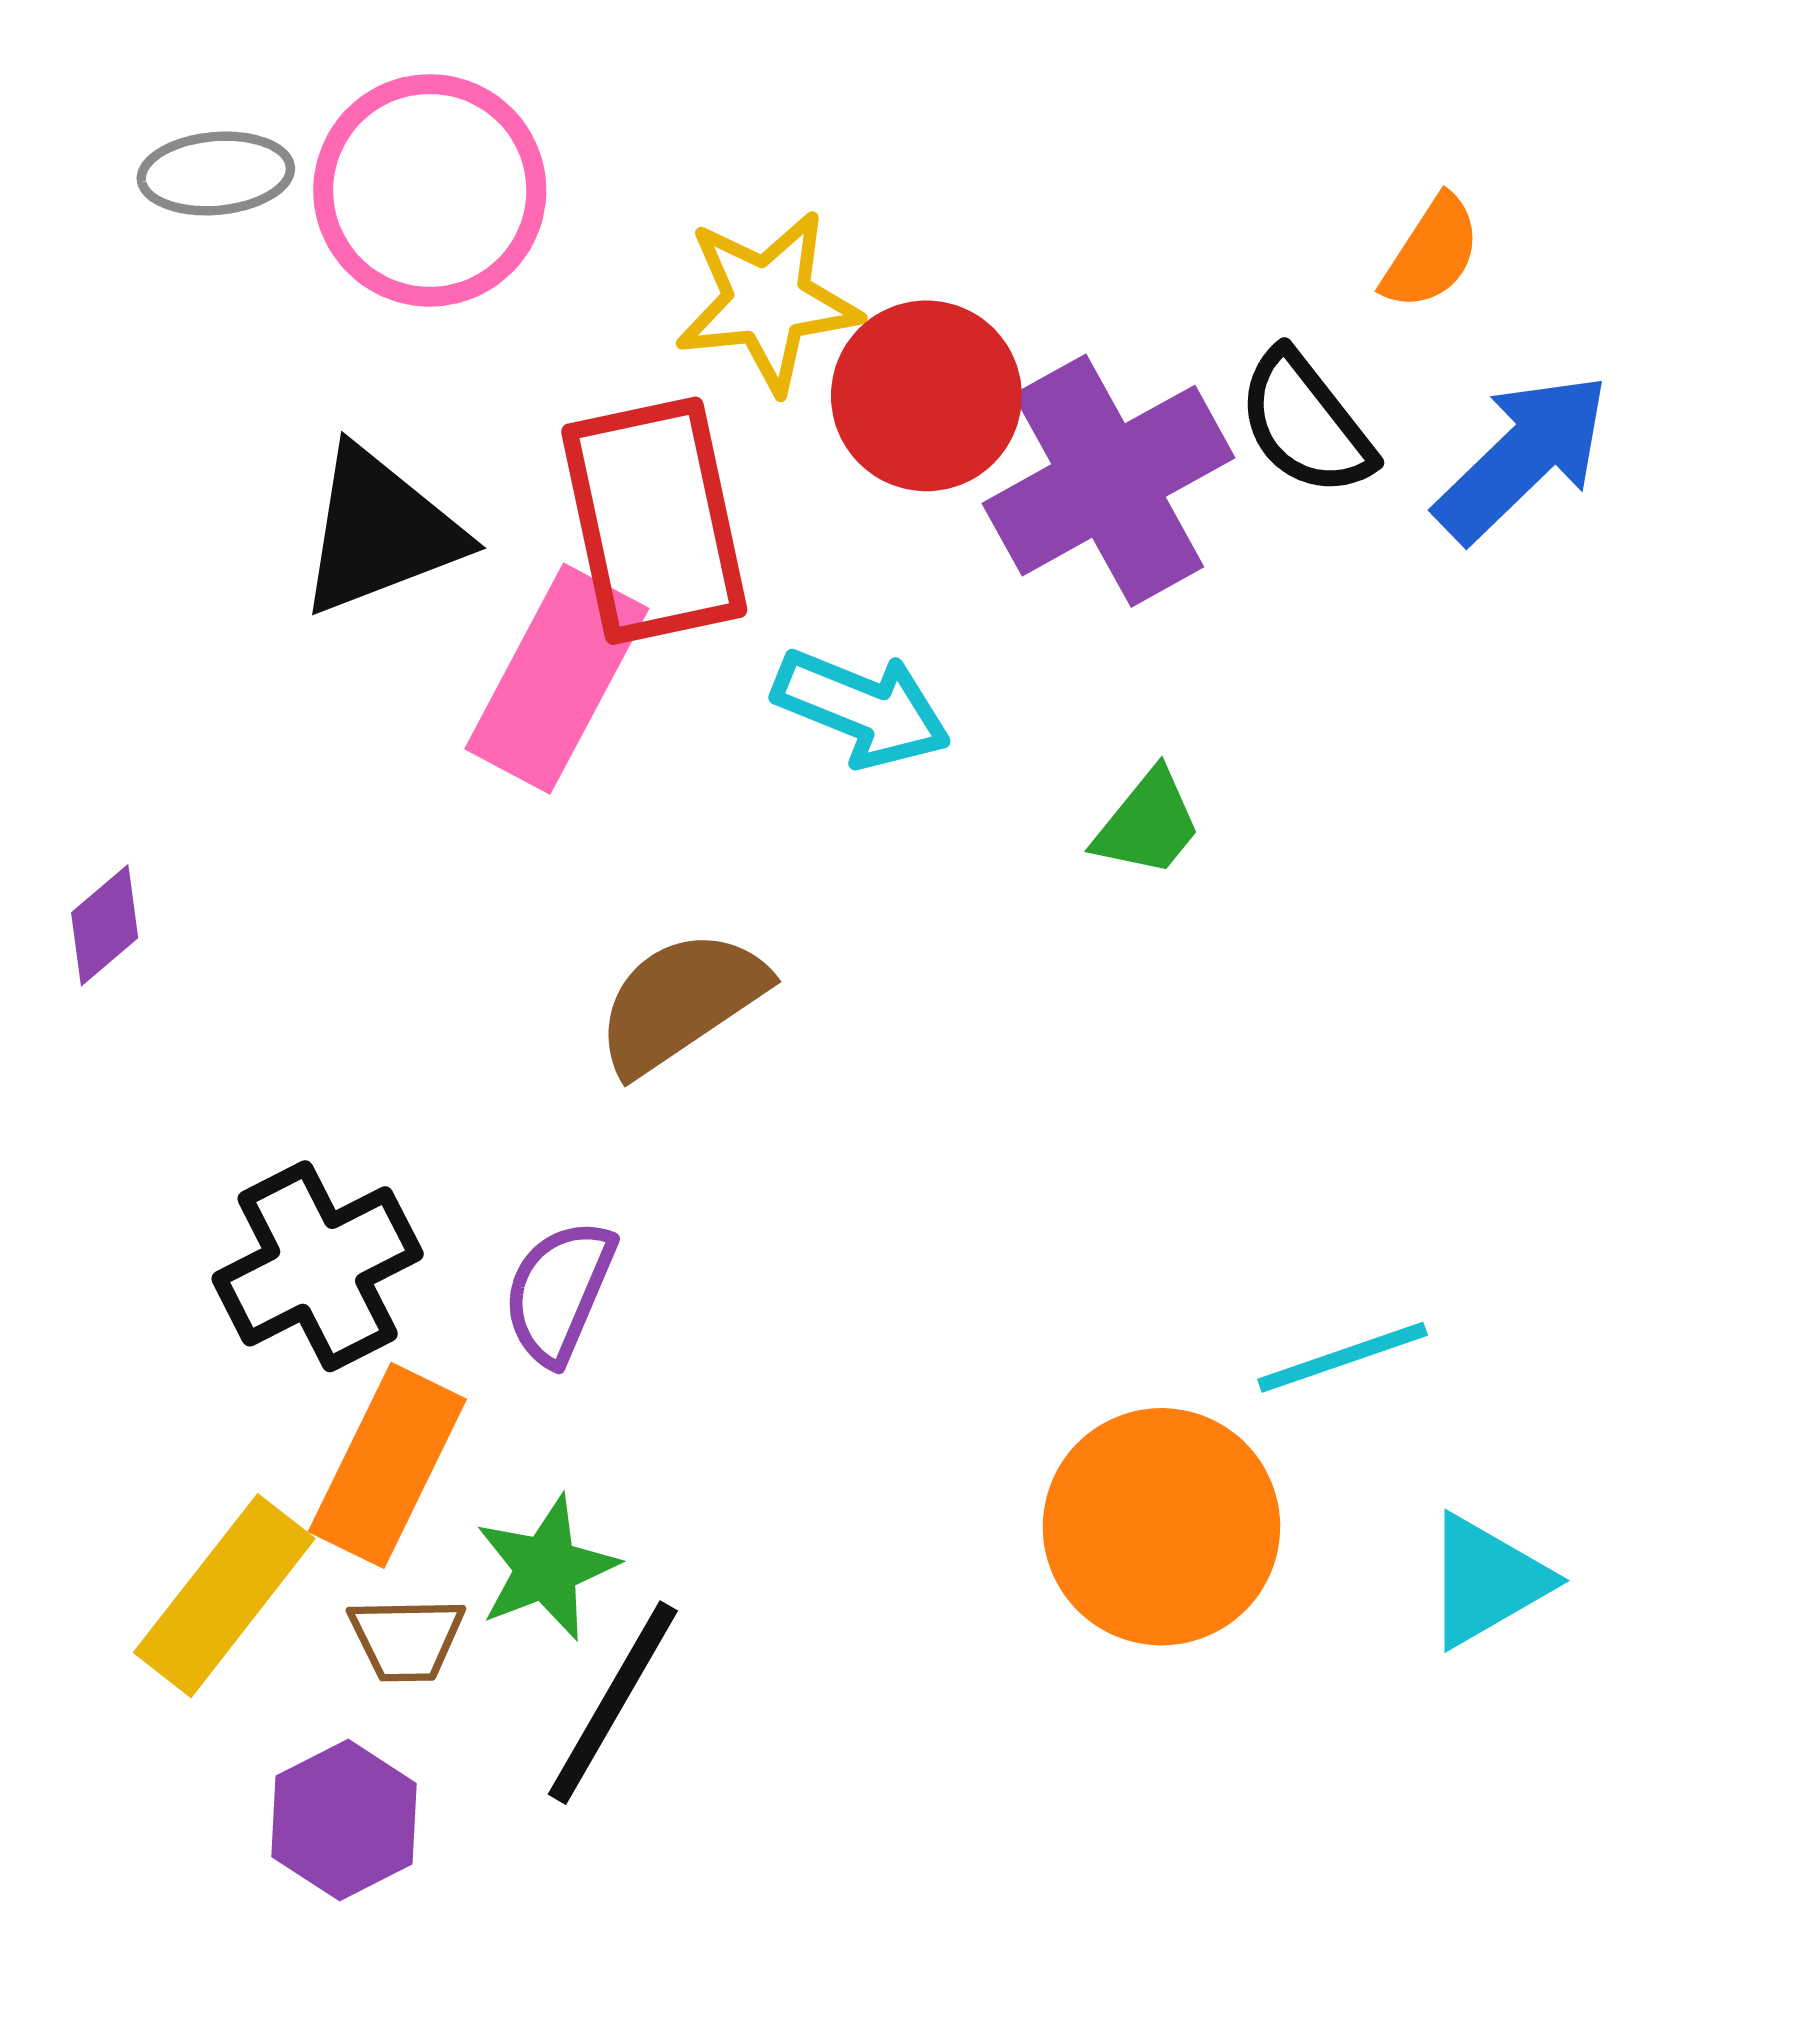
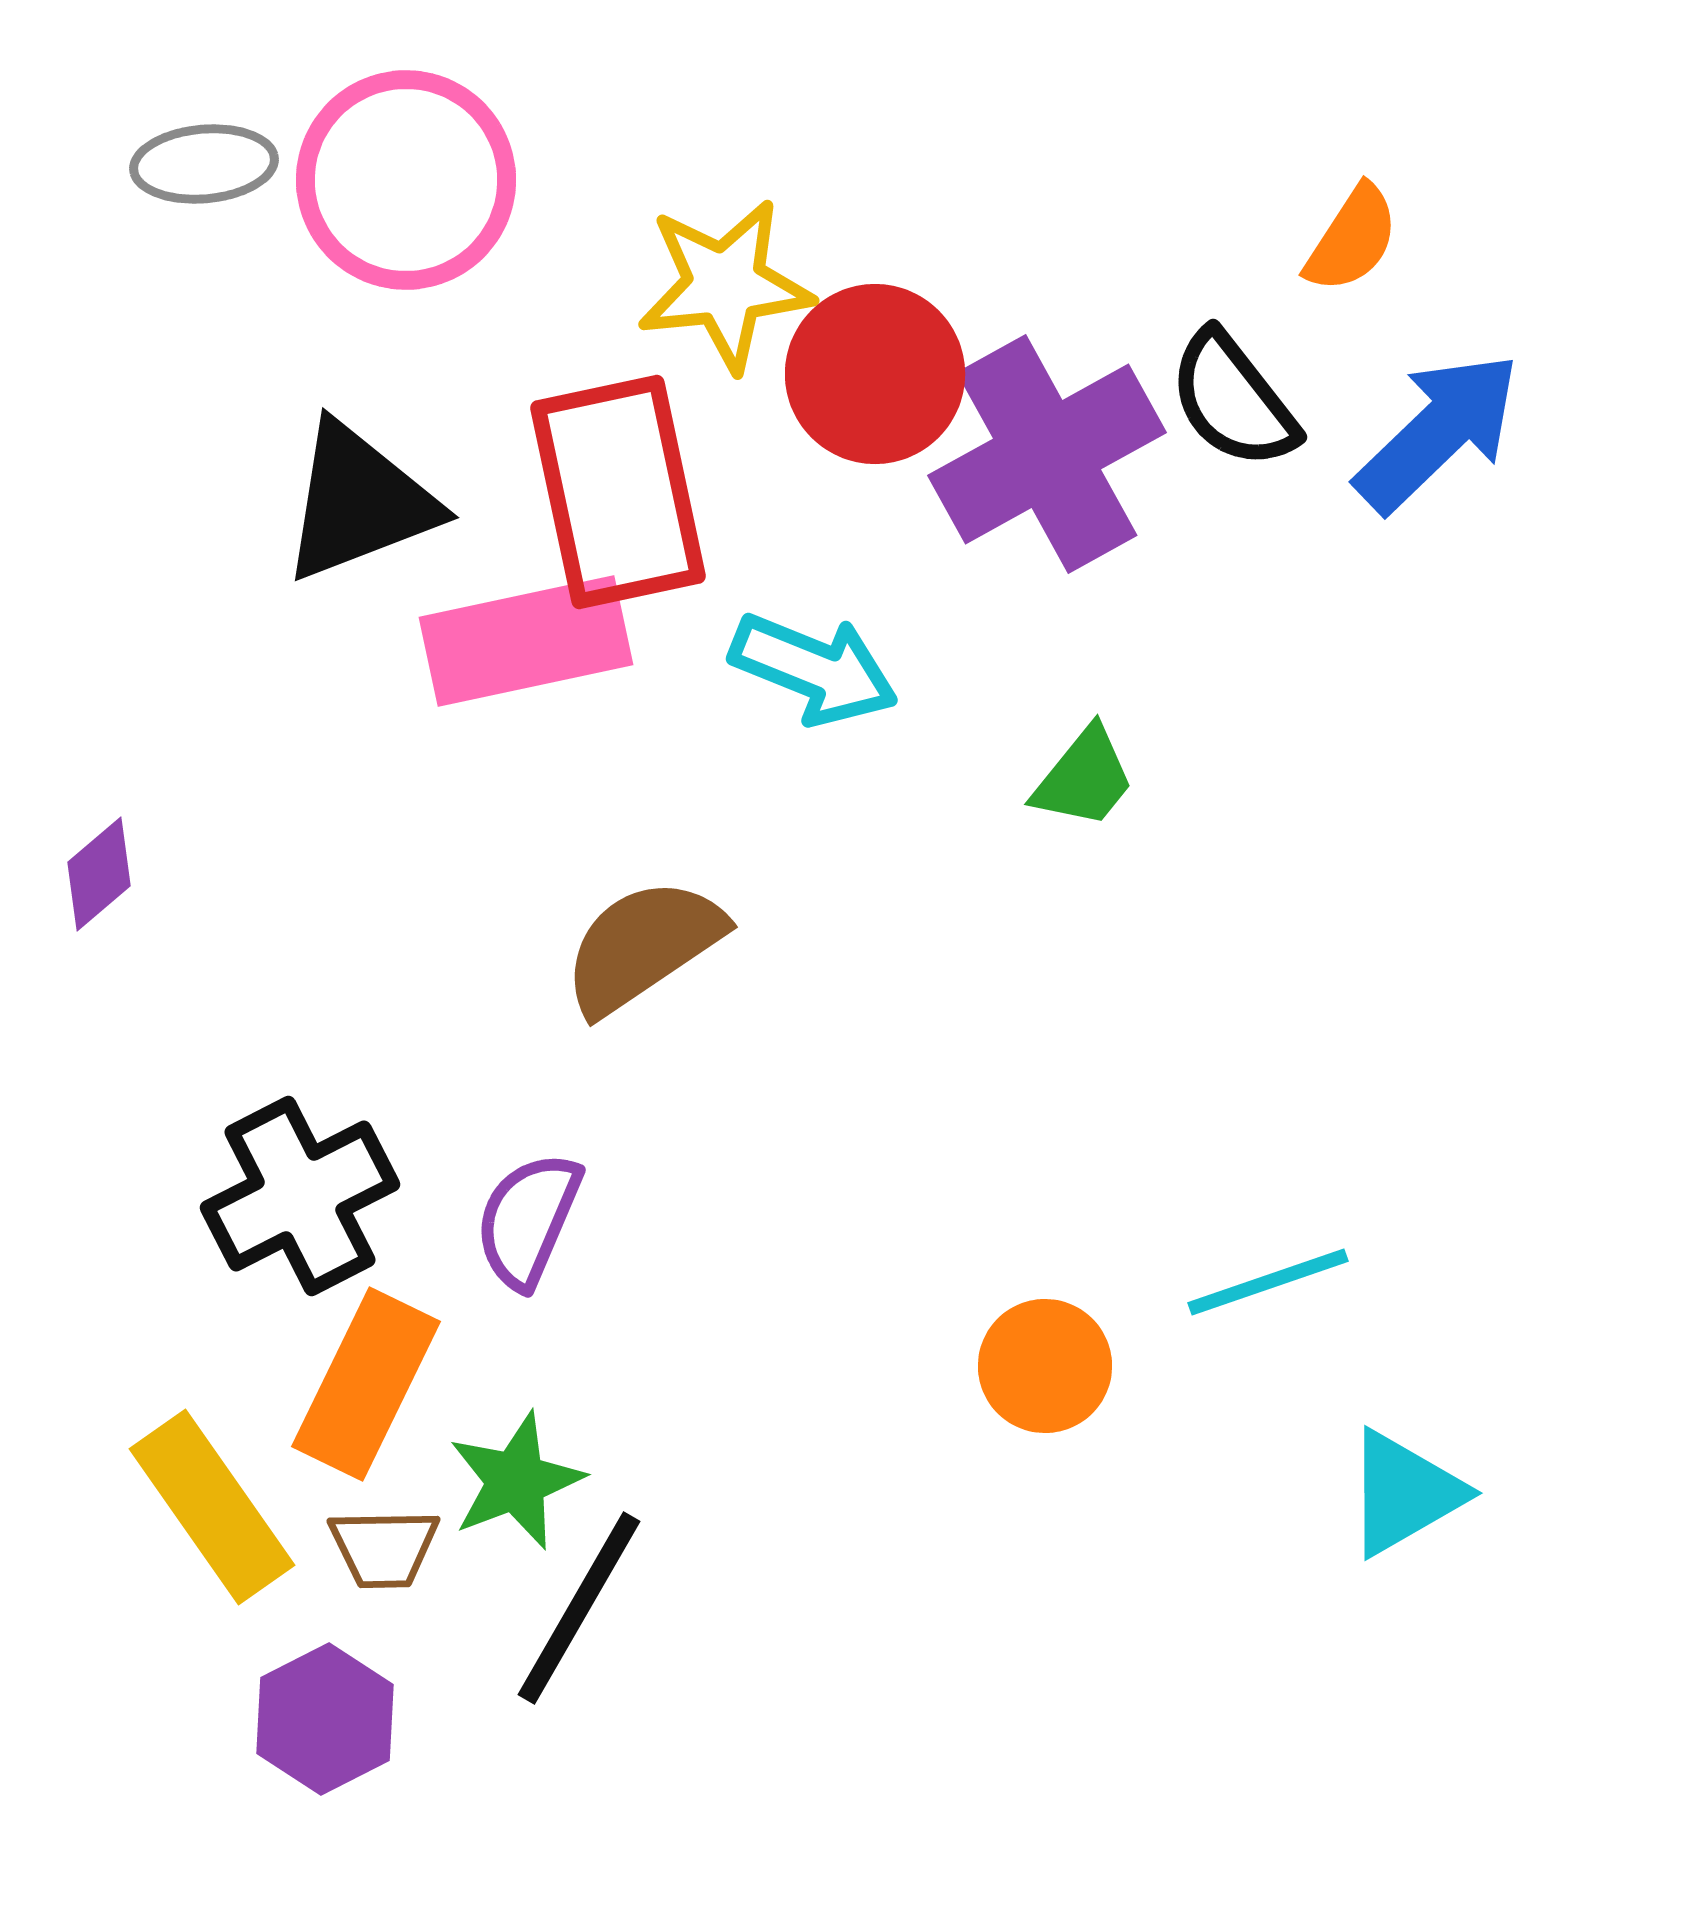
pink rectangle: (557, 679) -> (526, 641), turned 50
orange circle: (1161, 1527) -> (1045, 1366), moved, size x0.6
yellow rectangle: (224, 1596) -> (212, 1507), turned -73

